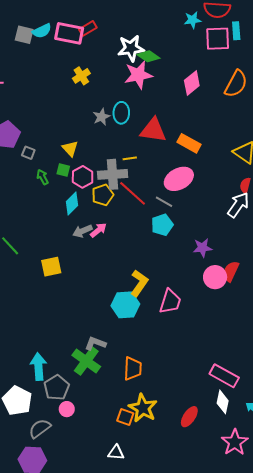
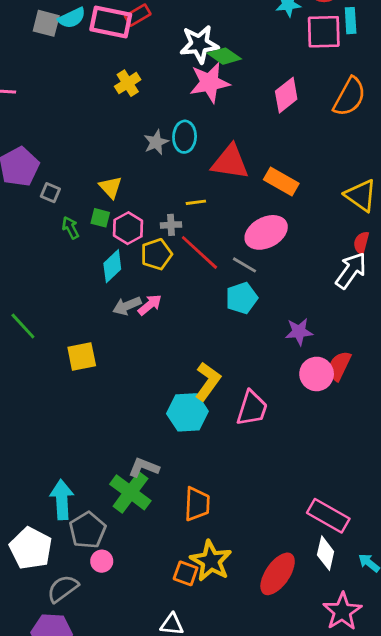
gray cross: (113, 174) -> (171, 225), size x0.5
red ellipse: (189, 417) -> (278, 574), size x1.4

